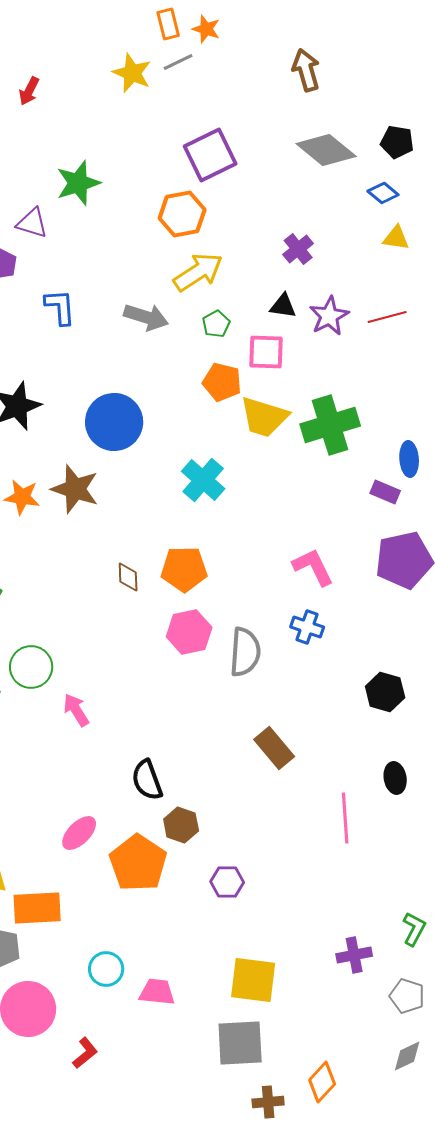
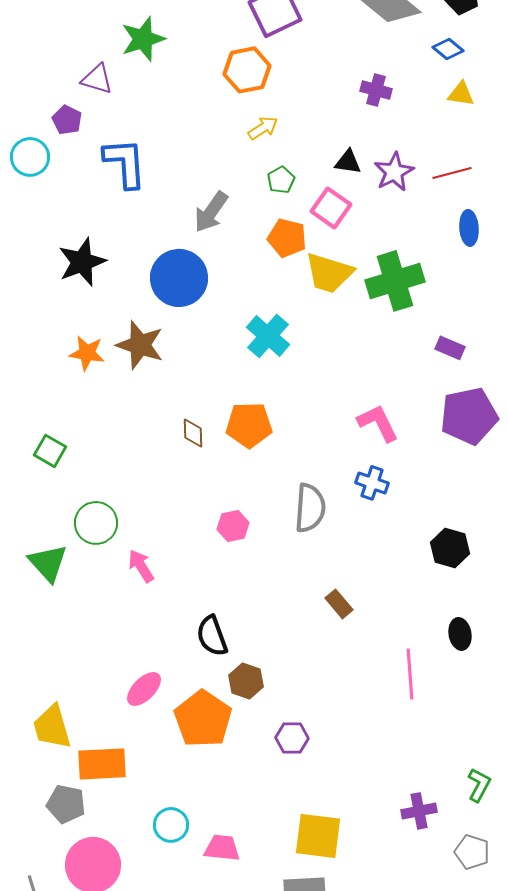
purple cross: (298, 249) -> (376, 90), moved, turned -36
yellow arrow: (198, 272) -> (263, 128), size x0.6
blue L-shape: (60, 307) -> (125, 163), size x1.4
gray arrow: (146, 317) -> (211, 212), moved, turned 108
pink square: (266, 352) -> (331, 208), turned 33
blue ellipse: (409, 459) -> (469, 228), moved
pink hexagon: (189, 632) -> (233, 526), moved, size x0.7
brown rectangle: (274, 748) -> (339, 604), size x0.7

